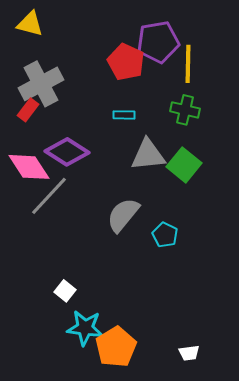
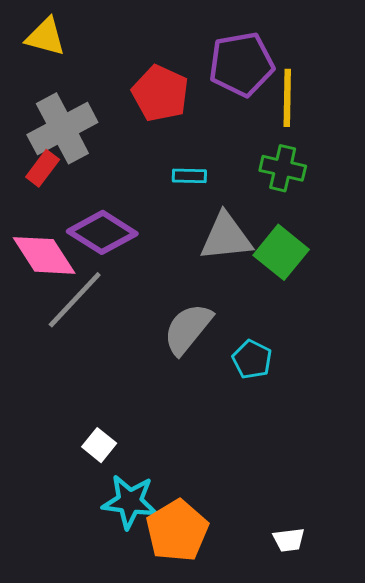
red pentagon: (126, 62) -> (160, 93), moved

